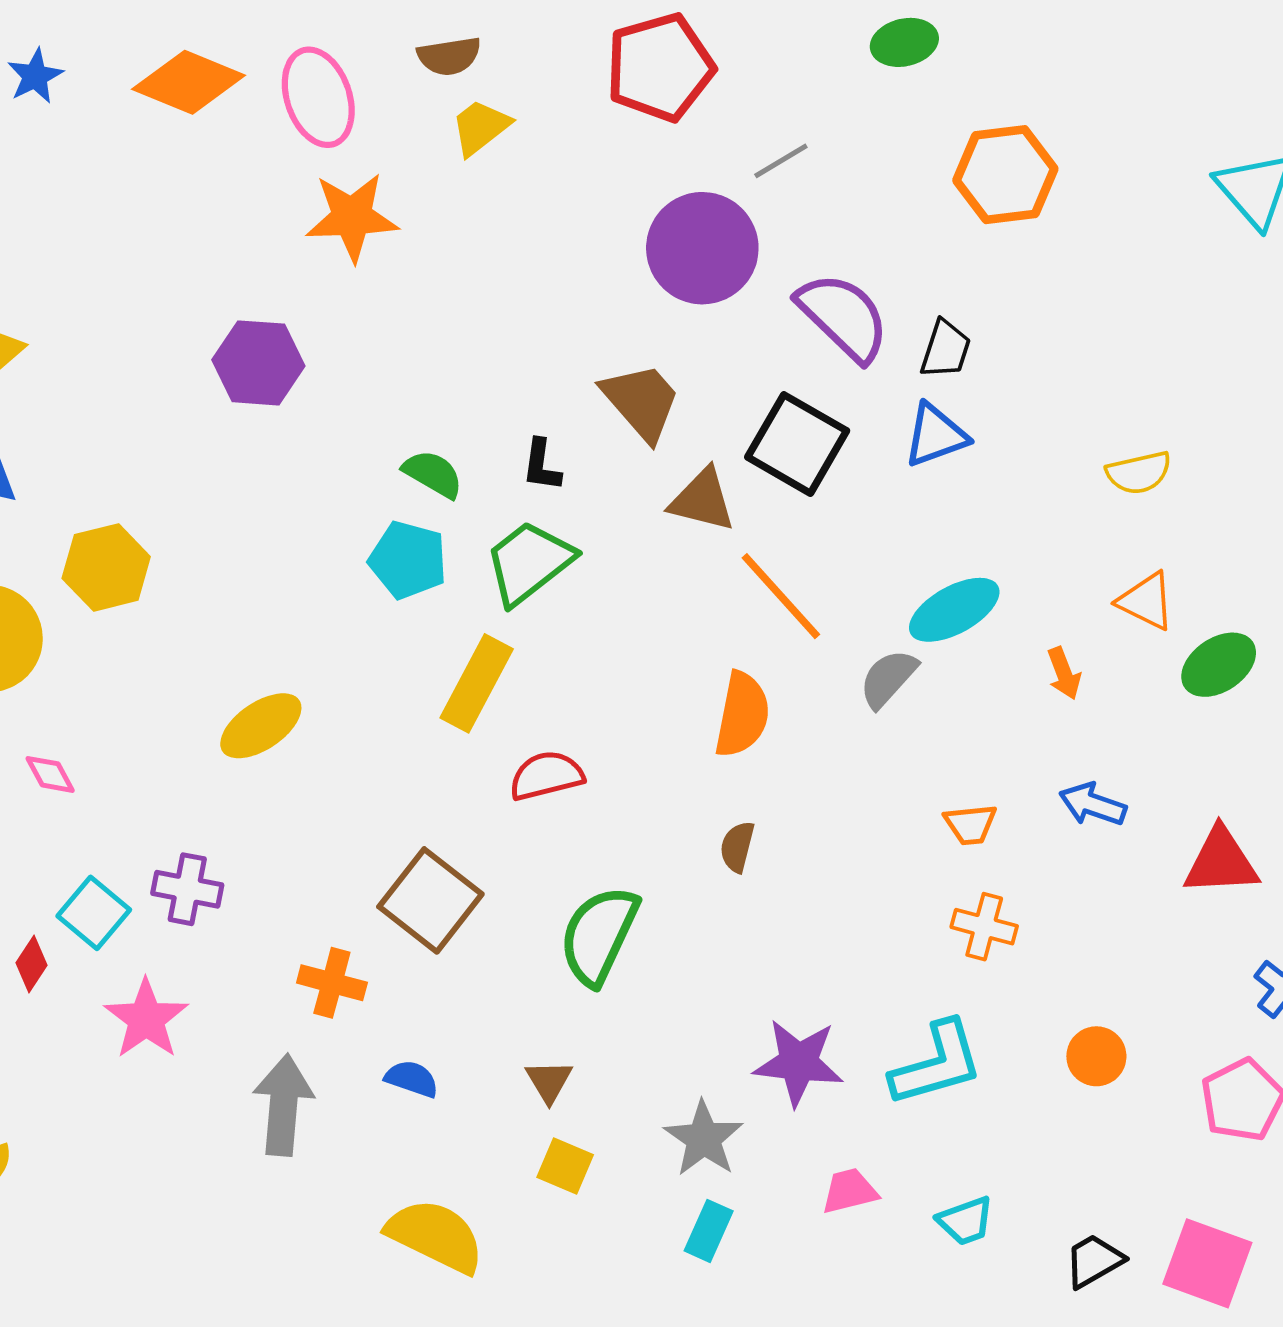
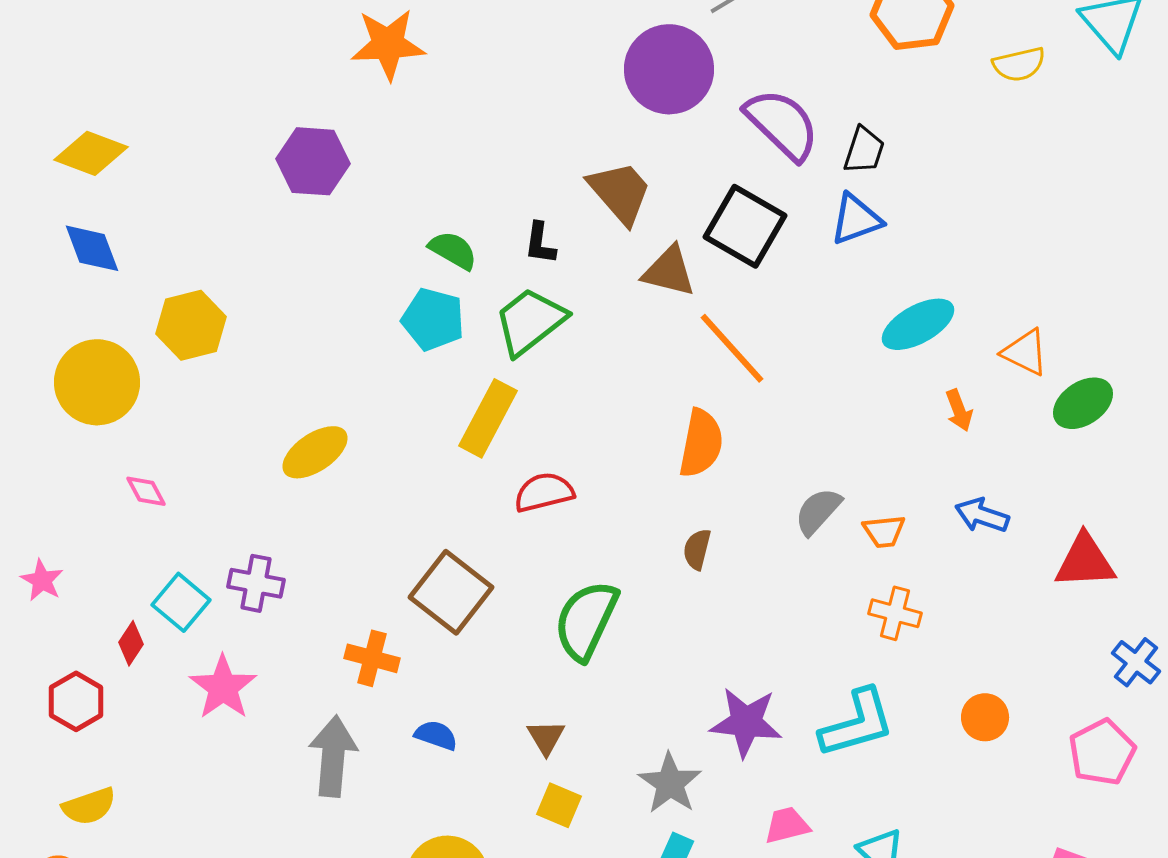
yellow semicircle: (1139, 473) -> (1019, 64), moved
cyan ellipse: (954, 610) -> (918, 324), moved
gray semicircle: (888, 678) -> (818, 511), moved

